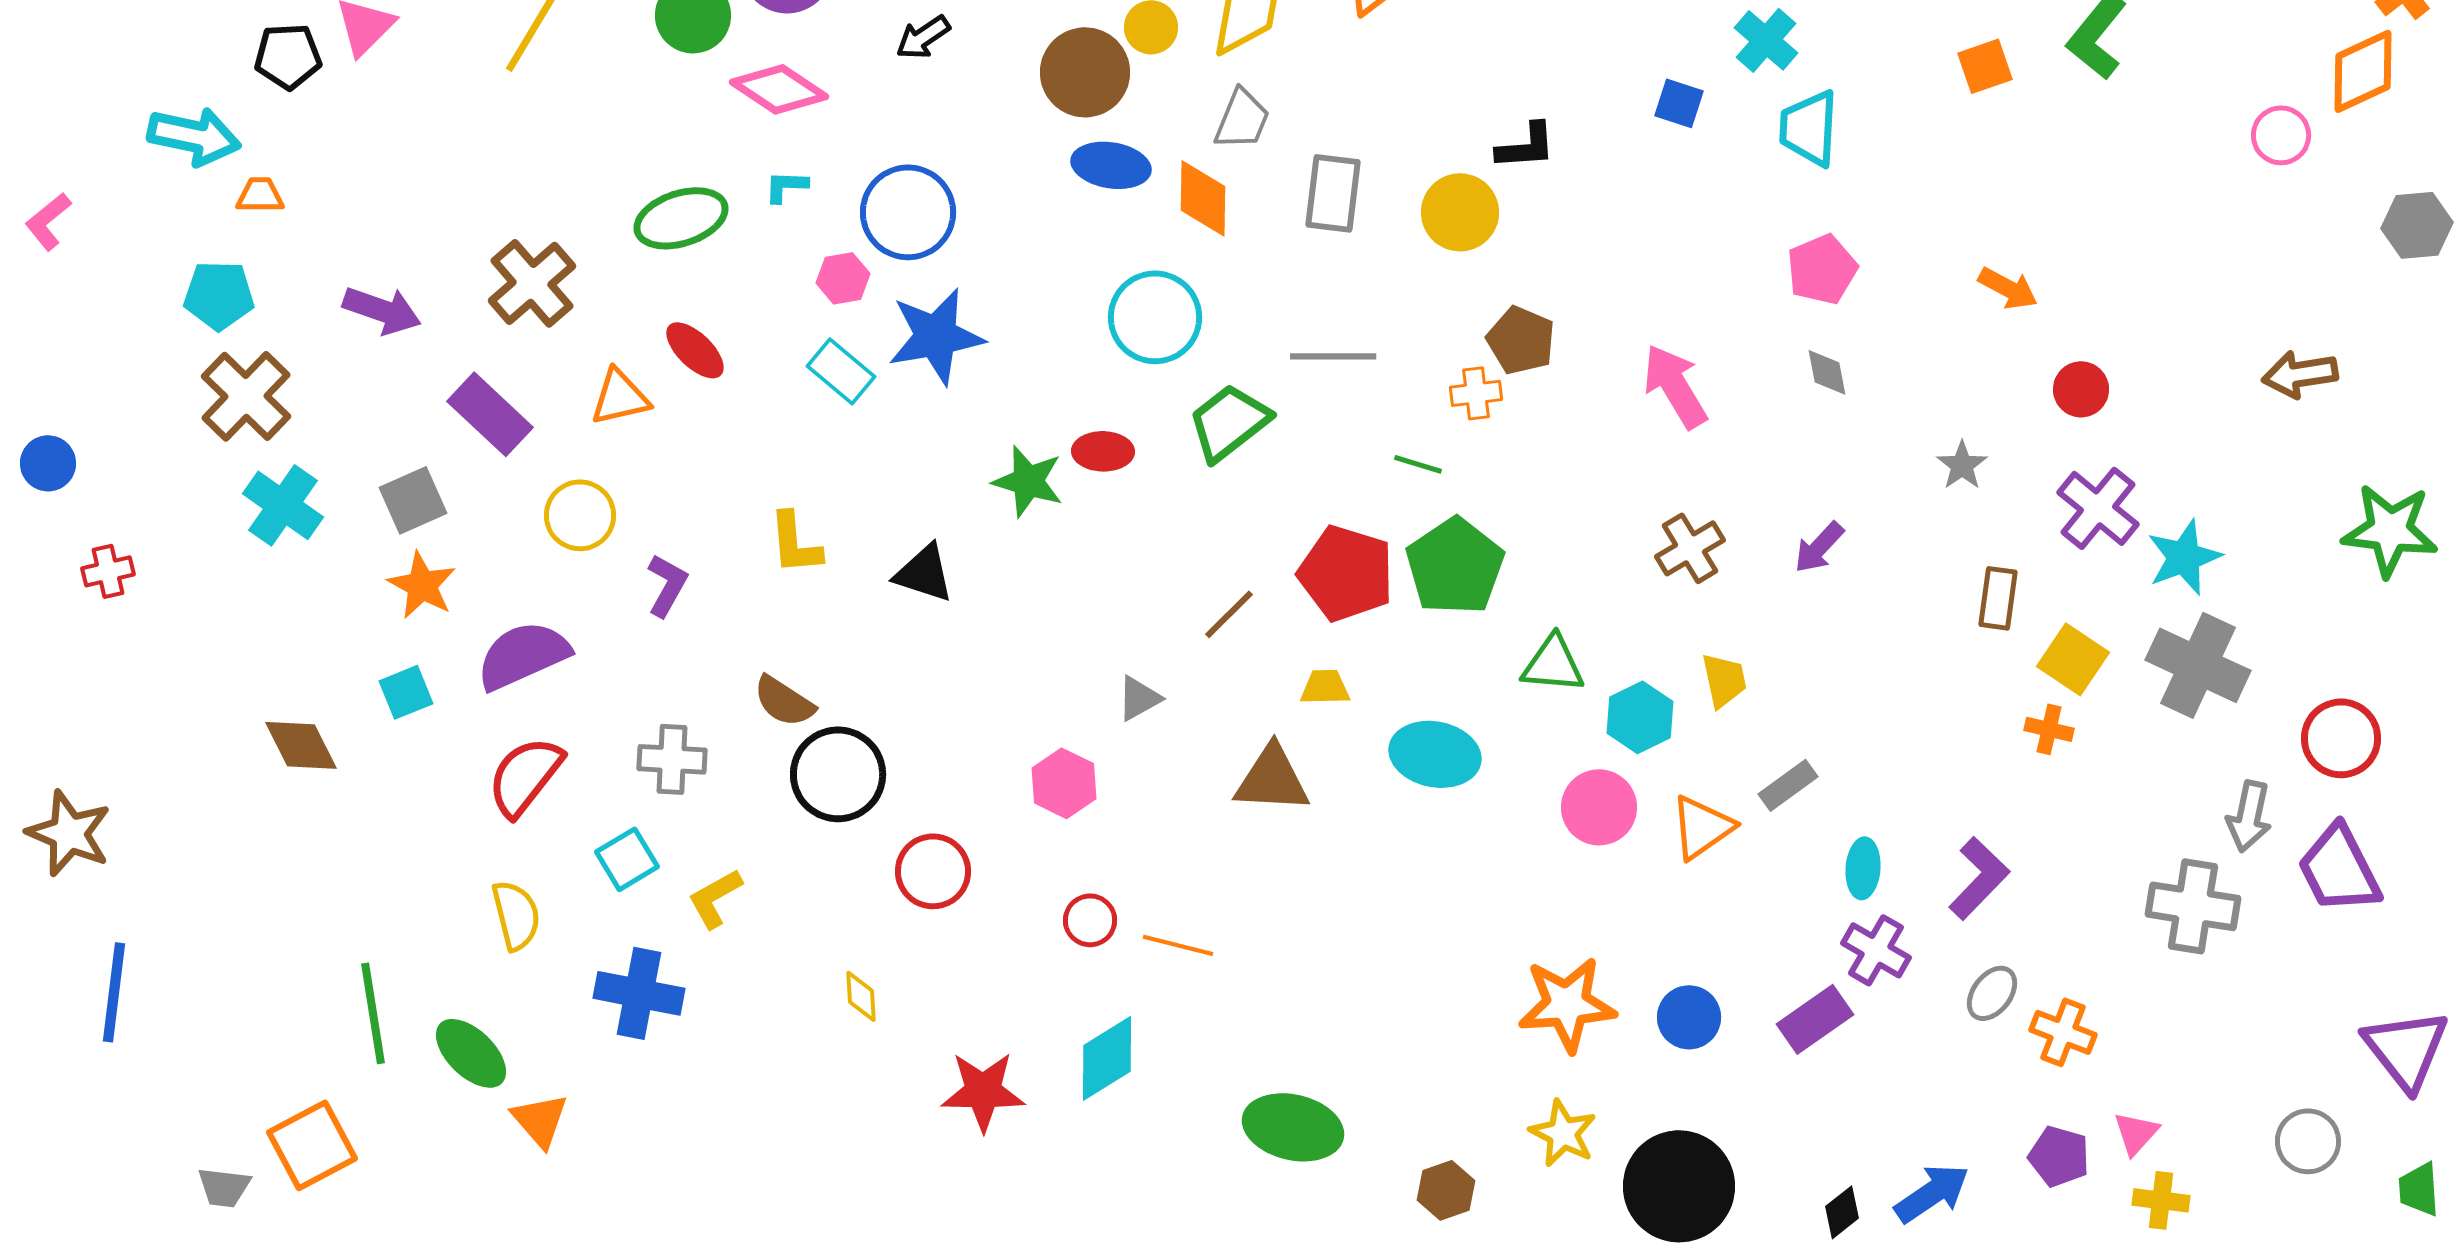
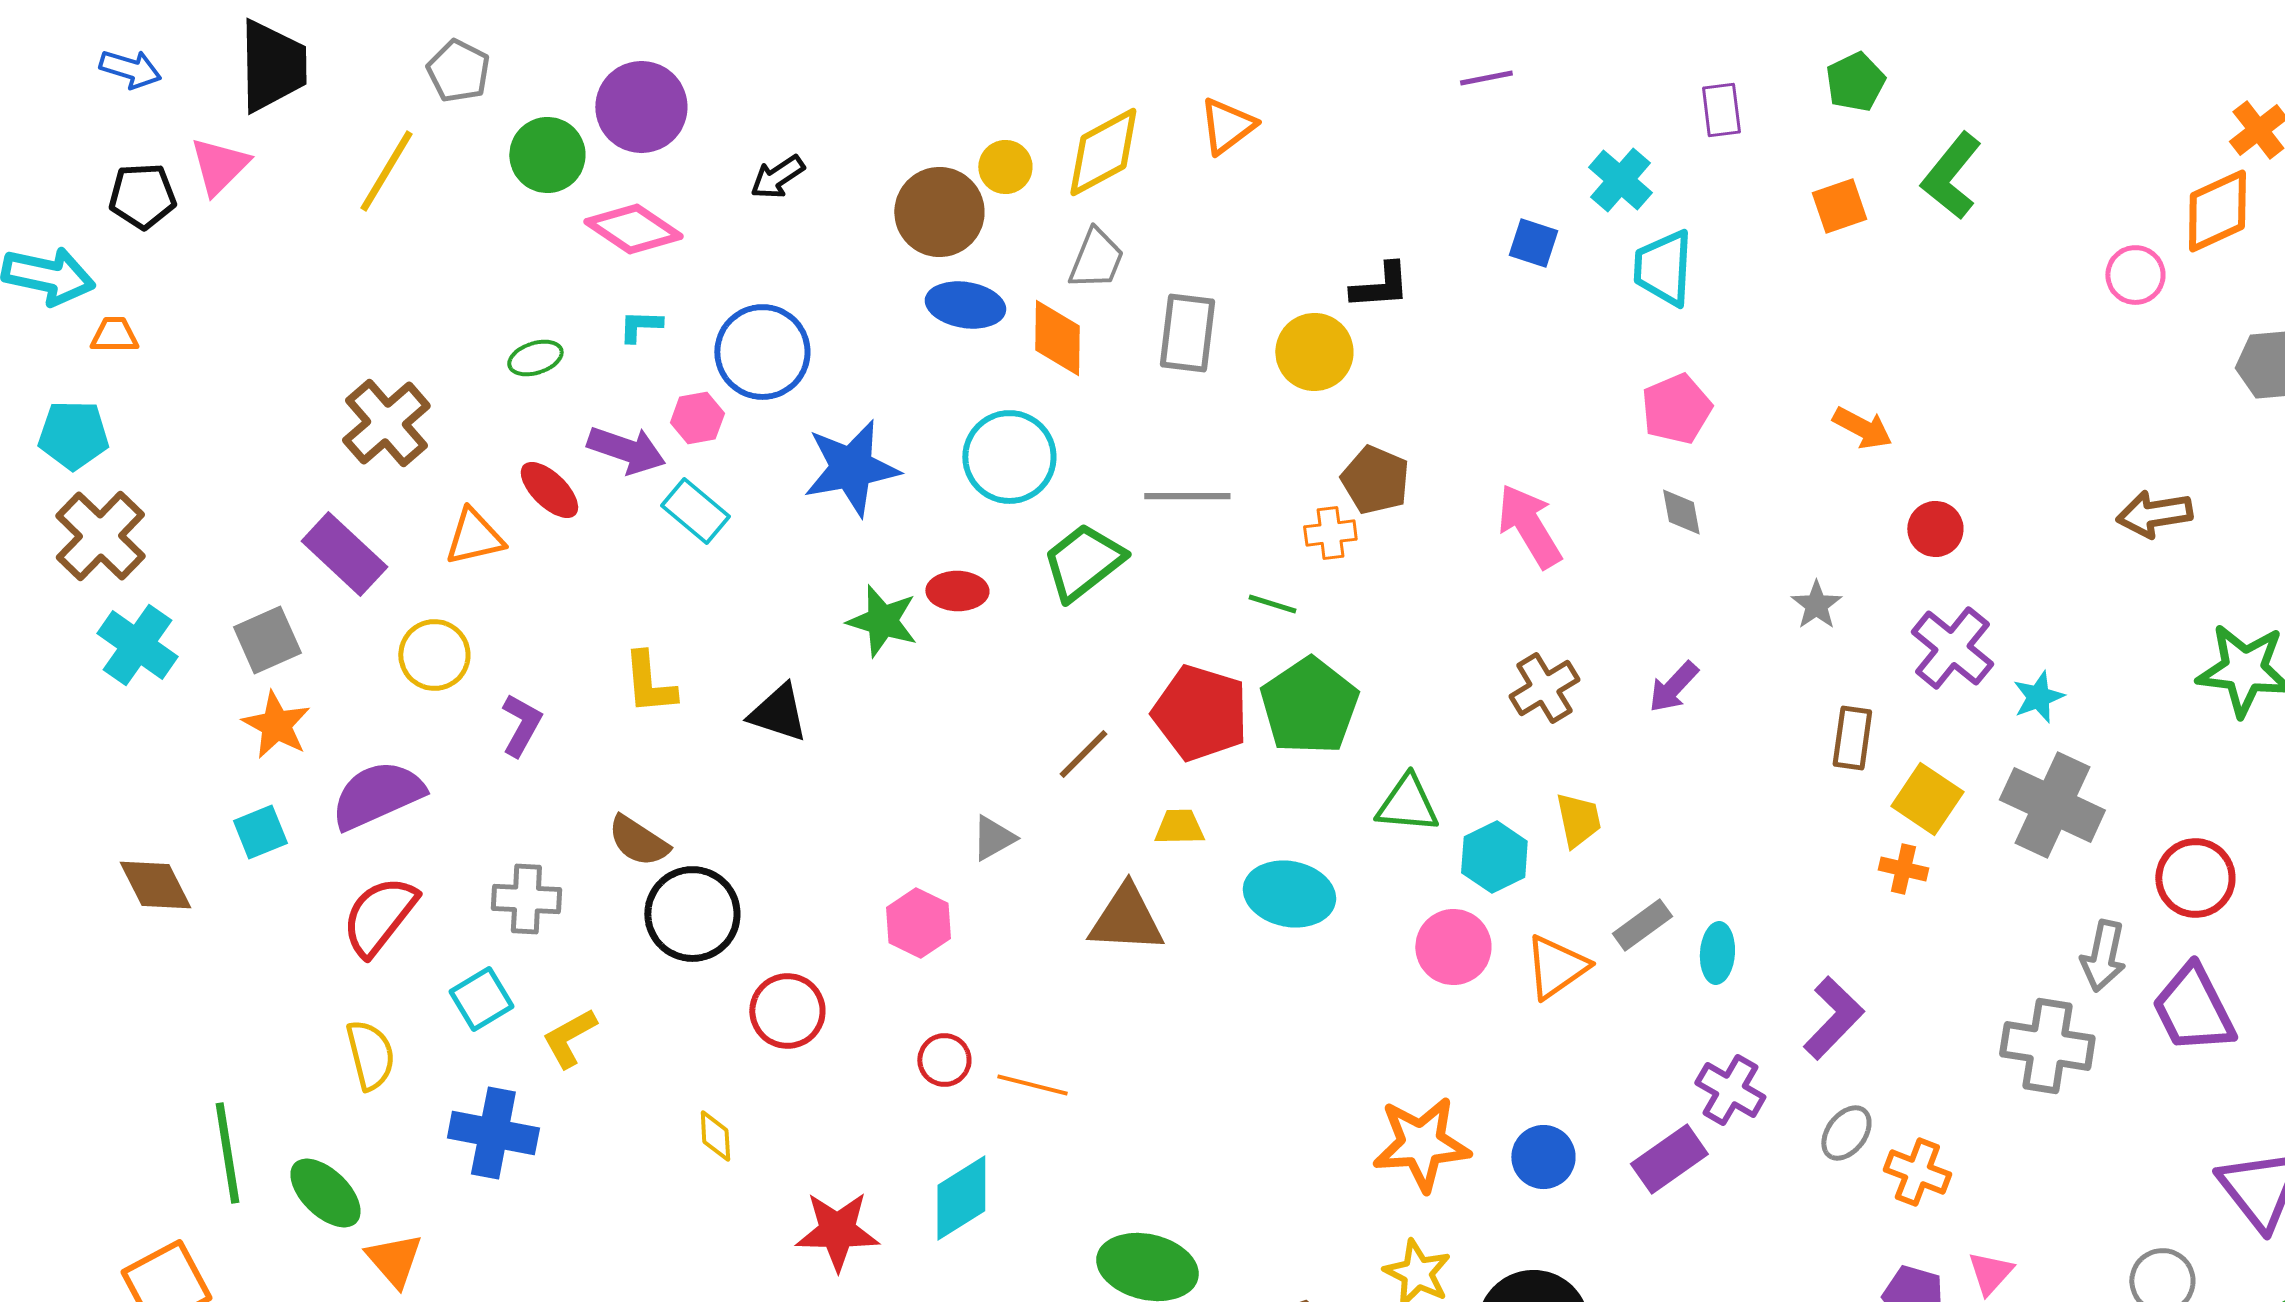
green ellipse: (681, 218) -> (535, 358), size x0.6
purple arrow: (382, 310) -> (626, 450), moved
blue star: (936, 336) -> (851, 468), moved
cyan star: (2184, 557) -> (2038, 697), size x0.7
cyan ellipse: (1863, 868) -> (1717, 953), moved

